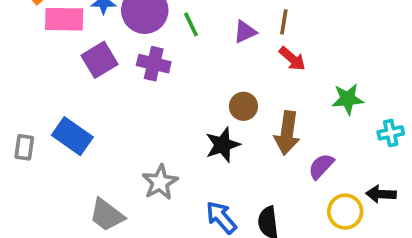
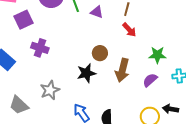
purple triangle: (245, 32) -> (97, 12), moved, turned 40
purple cross: (154, 64) -> (40, 48), moved
purple semicircle: (321, 166) -> (150, 80), moved

